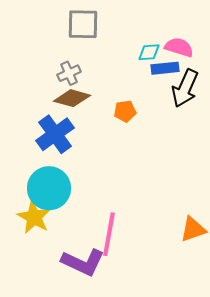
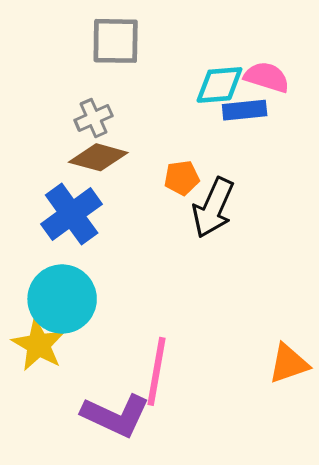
cyan diamond: (149, 52) -> (219, 85), size x1.4
black arrow: (185, 88) -> (213, 208), moved

